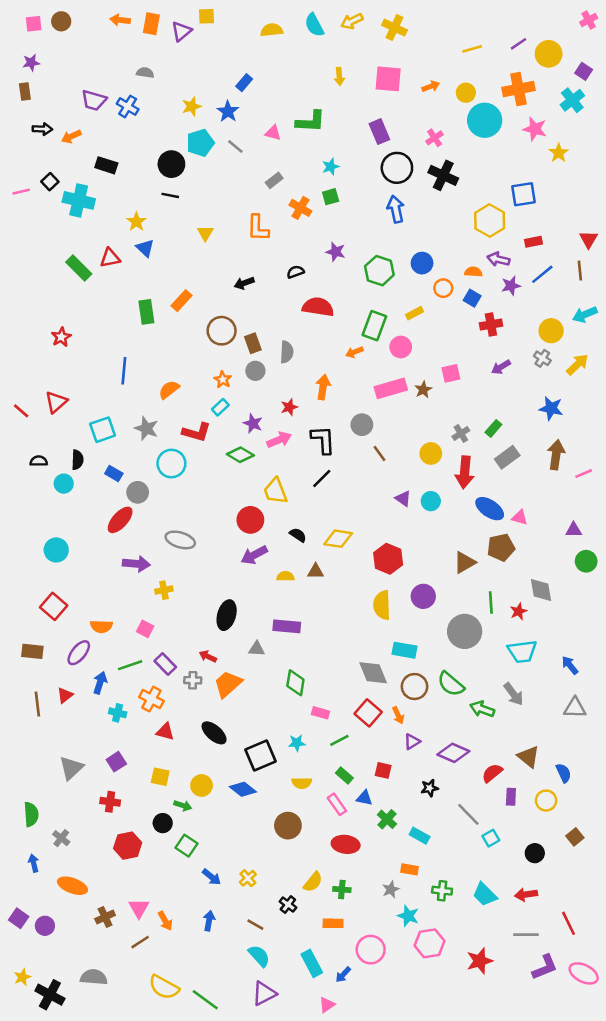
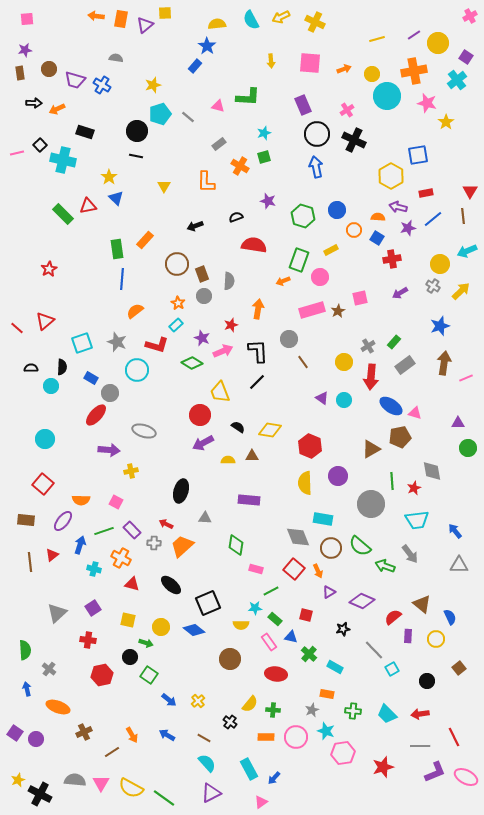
brown circle: (61, 21) -> (49, 69), moved
blue star: (228, 111) -> (207, 46), moved
blue line: (124, 371) -> (122, 279), moved
blue star: (551, 408) -> (440, 326), turned -30
purple rectangle: (287, 626) -> (249, 500), moved
cyan star: (297, 743) -> (255, 608), moved
pink triangle: (139, 908) -> (101, 783), moved
blue arrow: (209, 921) -> (167, 735), turned -70
pink circle: (371, 950) -> (296, 737), moved

